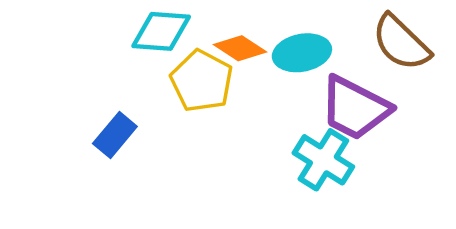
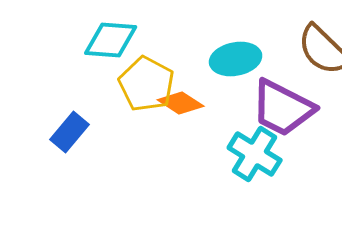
orange diamond: (240, 48) -> (181, 103), moved

